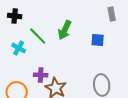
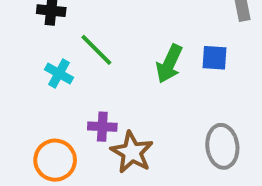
green arrow: (65, 30) -> (169, 64), moved

